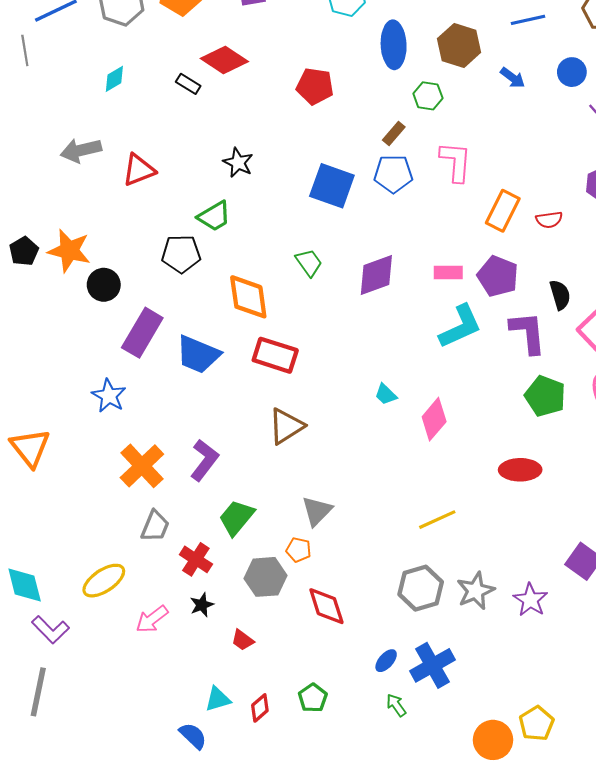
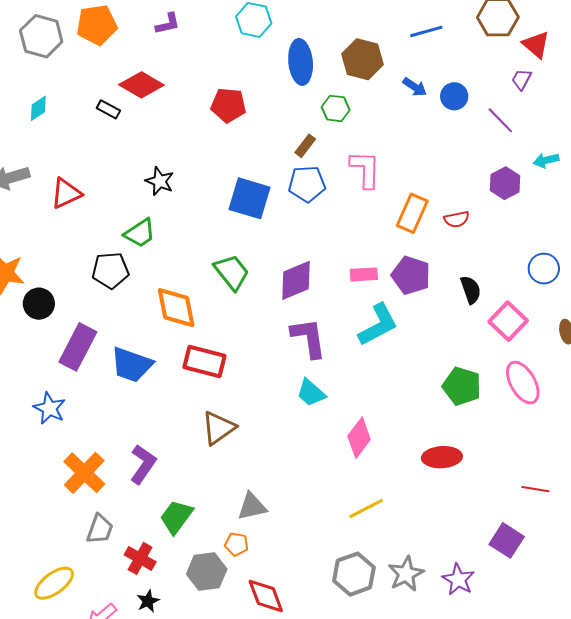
blue circle: (572, 72) -> (454, 96), moved
green trapezoid: (309, 263) -> (232, 272), size x1.4
purple L-shape: (528, 333) -> (309, 338), moved
cyan trapezoid: (386, 394) -> (311, 393), size x1.4
pink diamond: (434, 419) -> (359, 438), moved
gray triangle: (317, 511) -> (252, 506), turned 36

